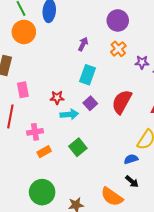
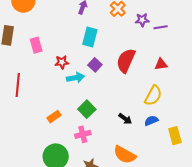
pink rectangle: (23, 90) -> (36, 45), moved
pink cross: (35, 132) -> (83, 134), moved
blue semicircle: (131, 159) -> (151, 121), moved
black arrow: (132, 181) -> (125, 119), moved

